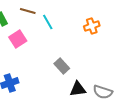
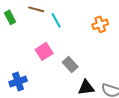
pink square: (18, 39) -> (44, 51), moved

